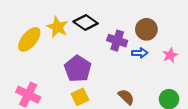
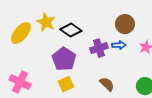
black diamond: (86, 23) -> (71, 30), moved
purple cross: (117, 41) -> (99, 48), moved, turned -36

